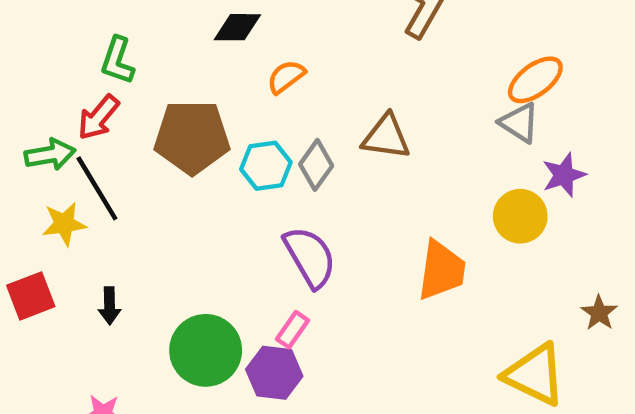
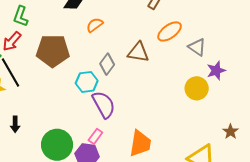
orange ellipse: (535, 80) -> (170, 31), moved
cyan hexagon: (266, 166) -> (87, 82), moved
orange trapezoid: (441, 270) -> (140, 143), moved

